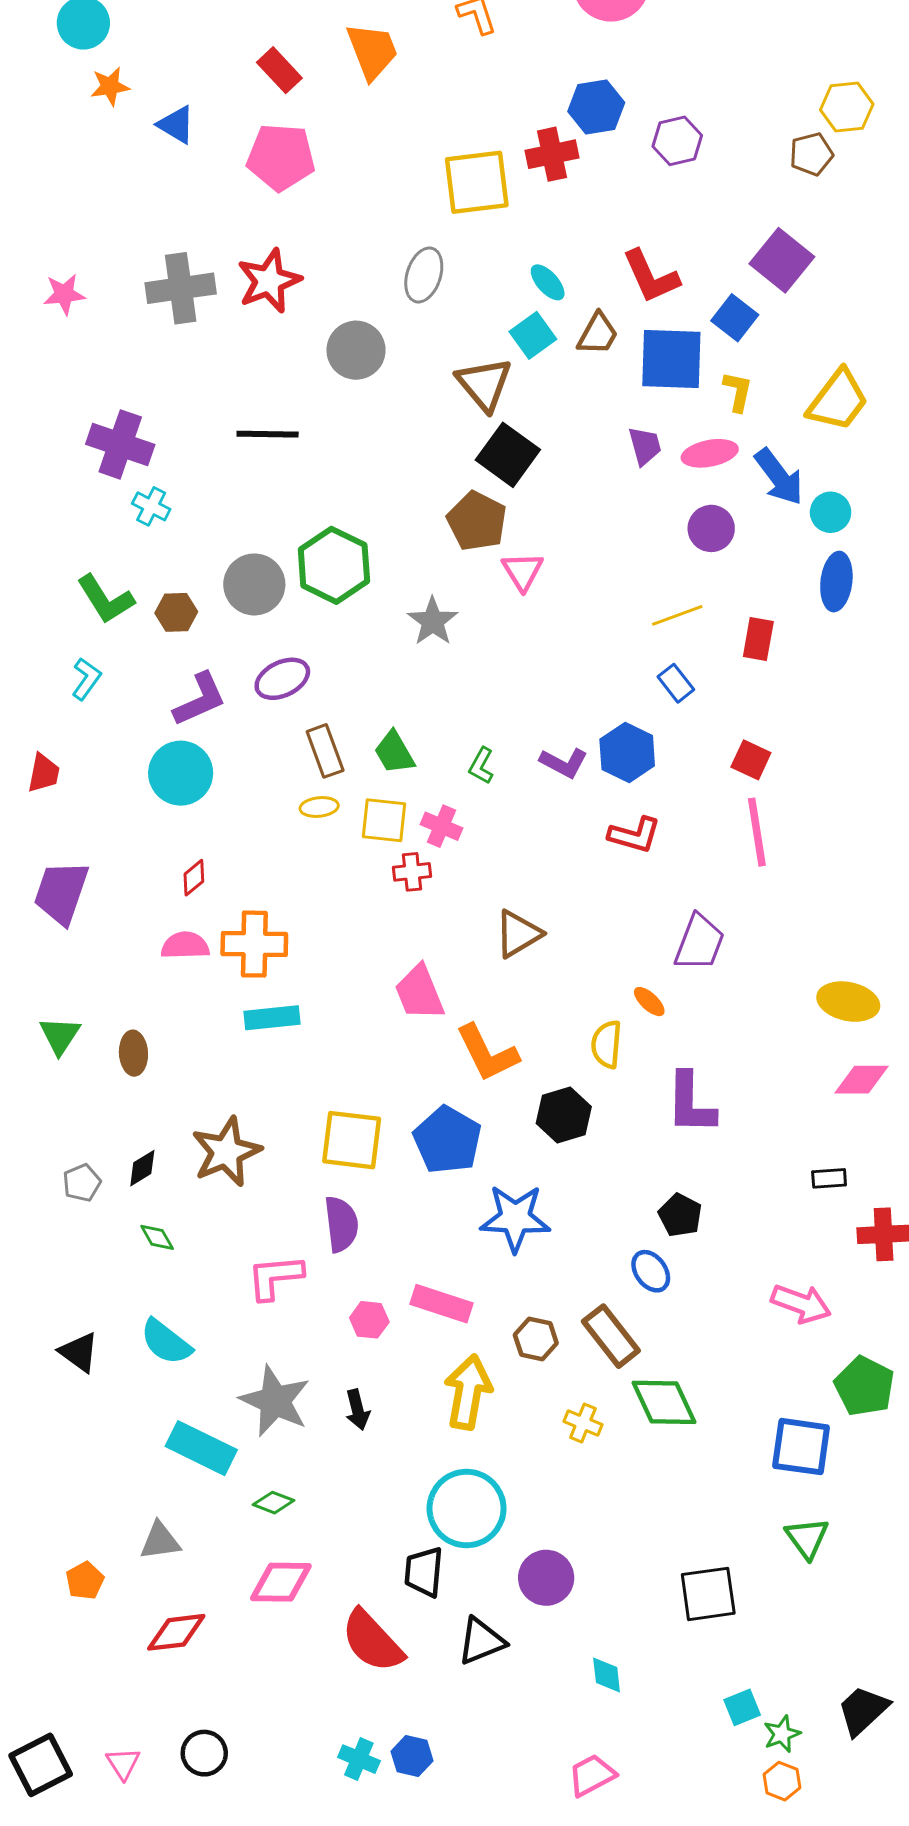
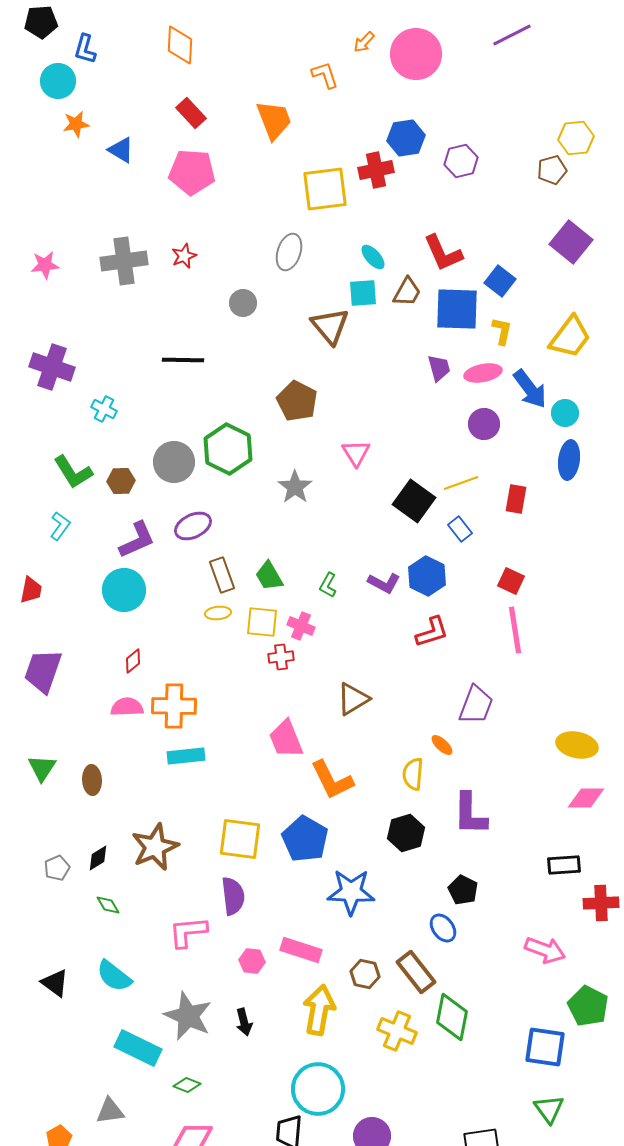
orange trapezoid: (372, 51) -> (274, 120), moved
purple square: (782, 260) -> (571, 242), moved
red star: (269, 281) -> (184, 256), size x0.6
cyan square: (533, 335) -> (363, 293), turned 32
gray circle: (356, 350) -> (243, 303), size x0.7
purple cross: (120, 444) -> (52, 367), moved
black square: (508, 455) -> (414, 501), moved
brown pentagon: (477, 521) -> (297, 401), moved
red L-shape: (635, 835) -> (432, 632), turned -33
black hexagon: (564, 1115) -> (406, 833), moved
black rectangle: (829, 1178) -> (564, 865), size x1.4
green diamond: (664, 1402) -> (452, 1017), turned 36
yellow cross: (583, 1423) -> (397, 1031), size x1.5

